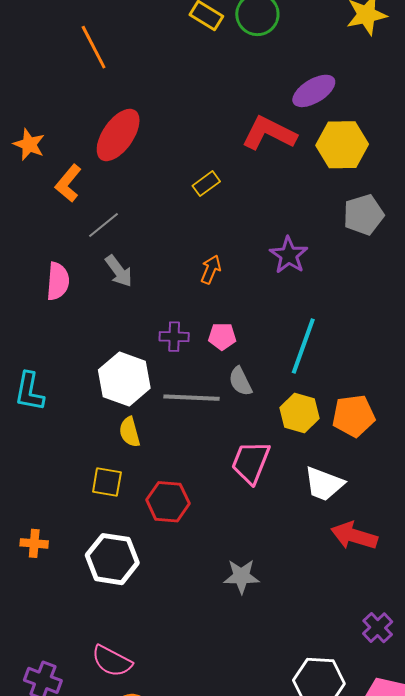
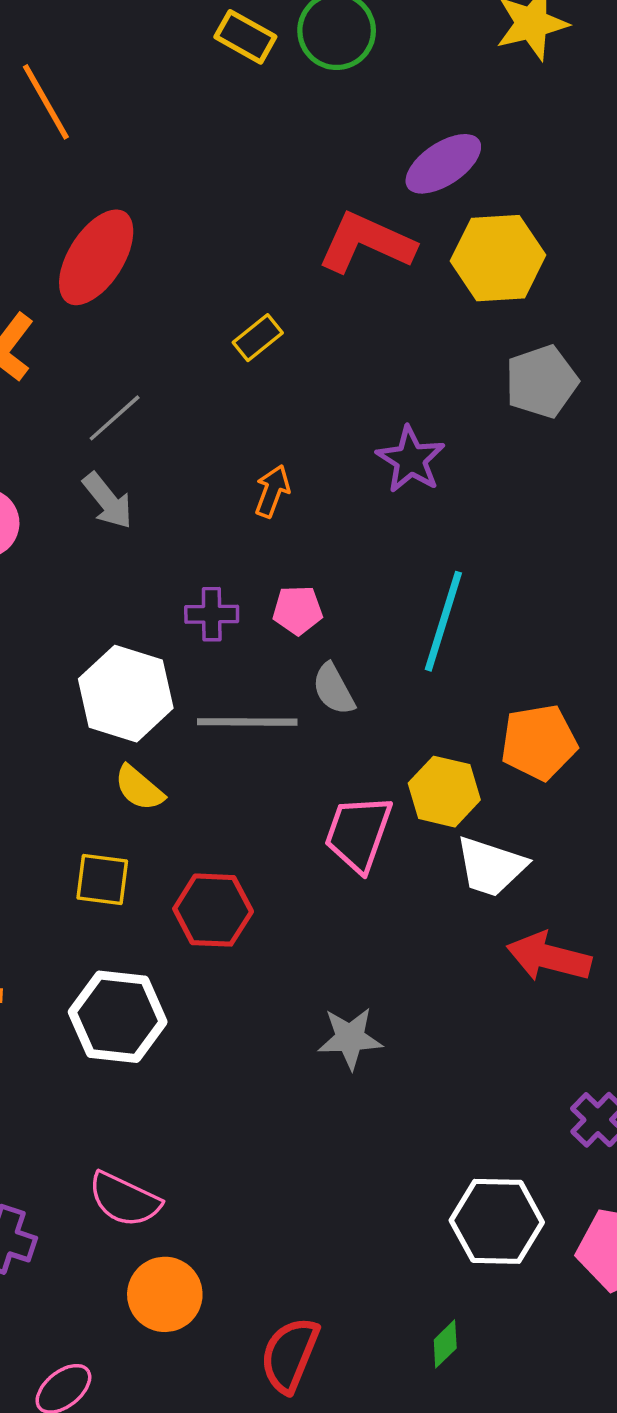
gray line: (104, 225) -> (115, 418), moved
yellow hexagon: (300, 413) -> (444, 792), moved
yellow semicircle: (130, 432) -> (139, 788), turned -32

